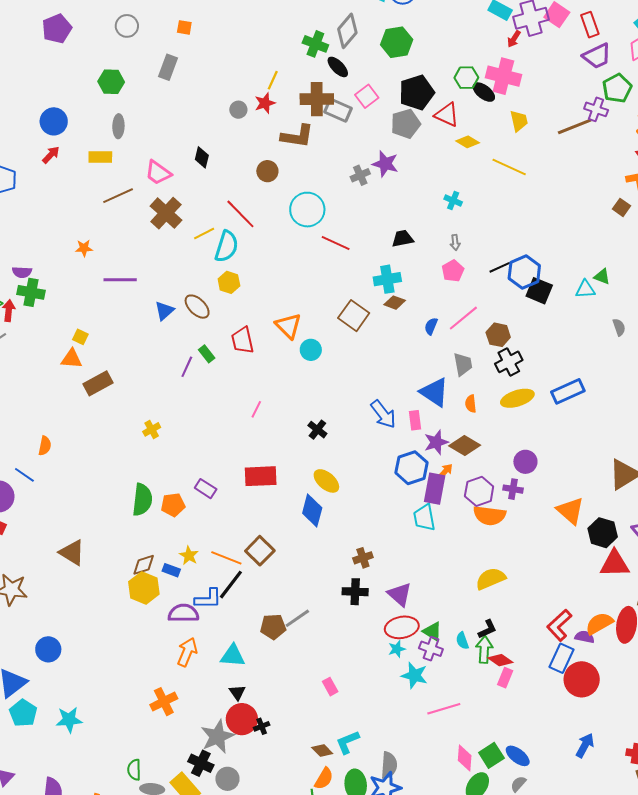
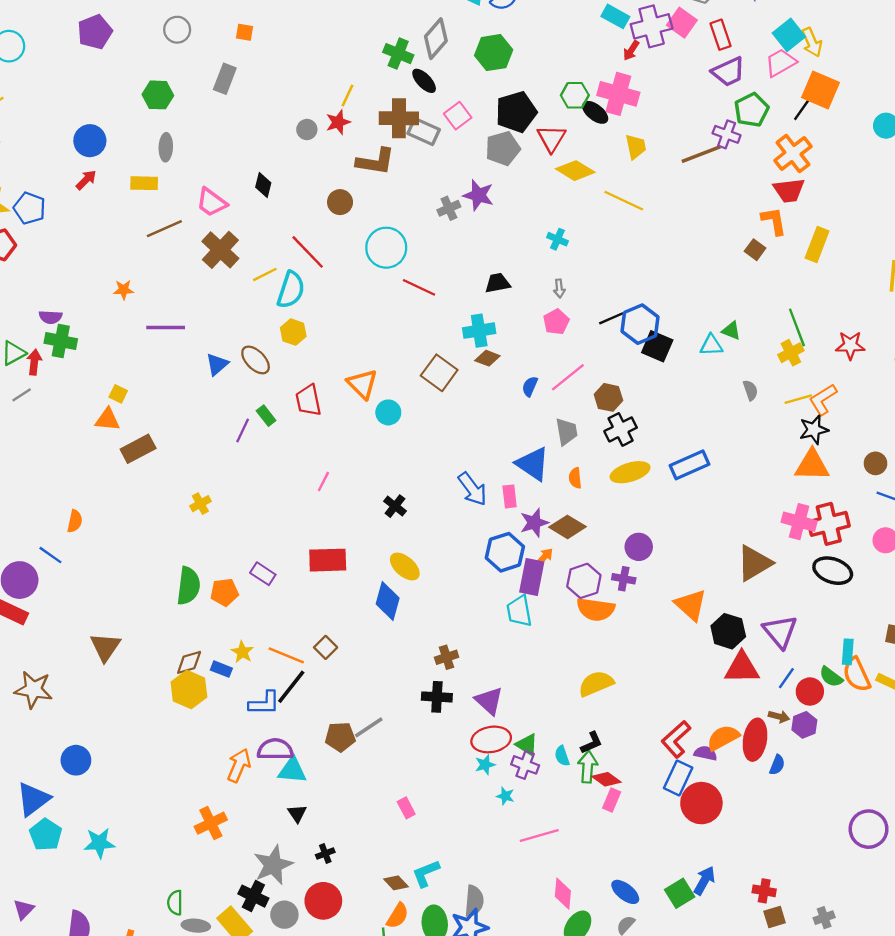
red triangle: (447, 115) -> (551, 138), turned 36
yellow diamond: (468, 142) -> (575, 171), size x1.4
brown square: (260, 551) -> (326, 647), size x0.7
brown triangle: (72, 553) -> (105, 647), turned 32
purple semicircle: (183, 613) -> (275, 749), moved
cyan star: (414, 675) -> (505, 796), size x0.6
red circle: (242, 719) -> (323, 901), moved
green square: (491, 755) -> (680, 893), moved

